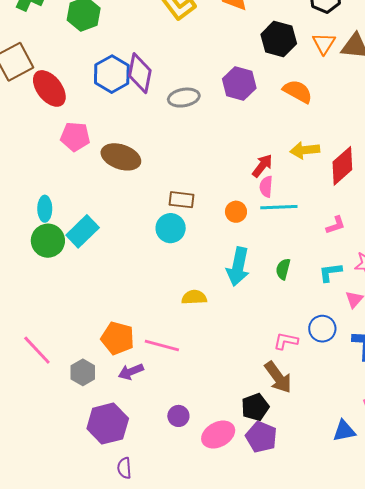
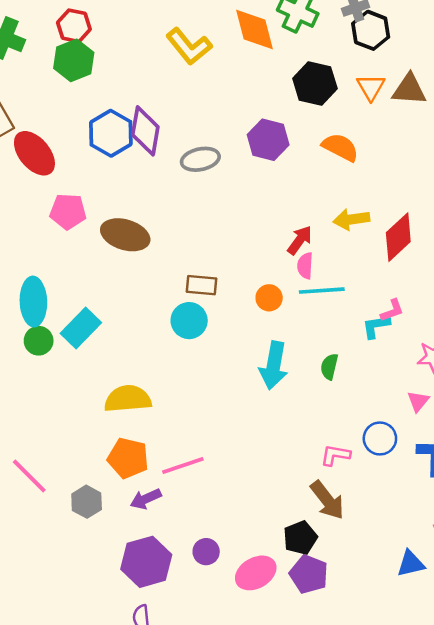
cyan ellipse: (45, 209) -> (33, 302), size x1.5
green circle: (48, 241) -> (39, 341), size x0.7
cyan L-shape: (330, 272) -> (376, 326), moved
yellow semicircle: (194, 297) -> (128, 399), moved, size x1.5
pink line: (162, 346) -> (183, 466), turned -32
purple hexagon: (108, 424) -> (146, 562), moved

